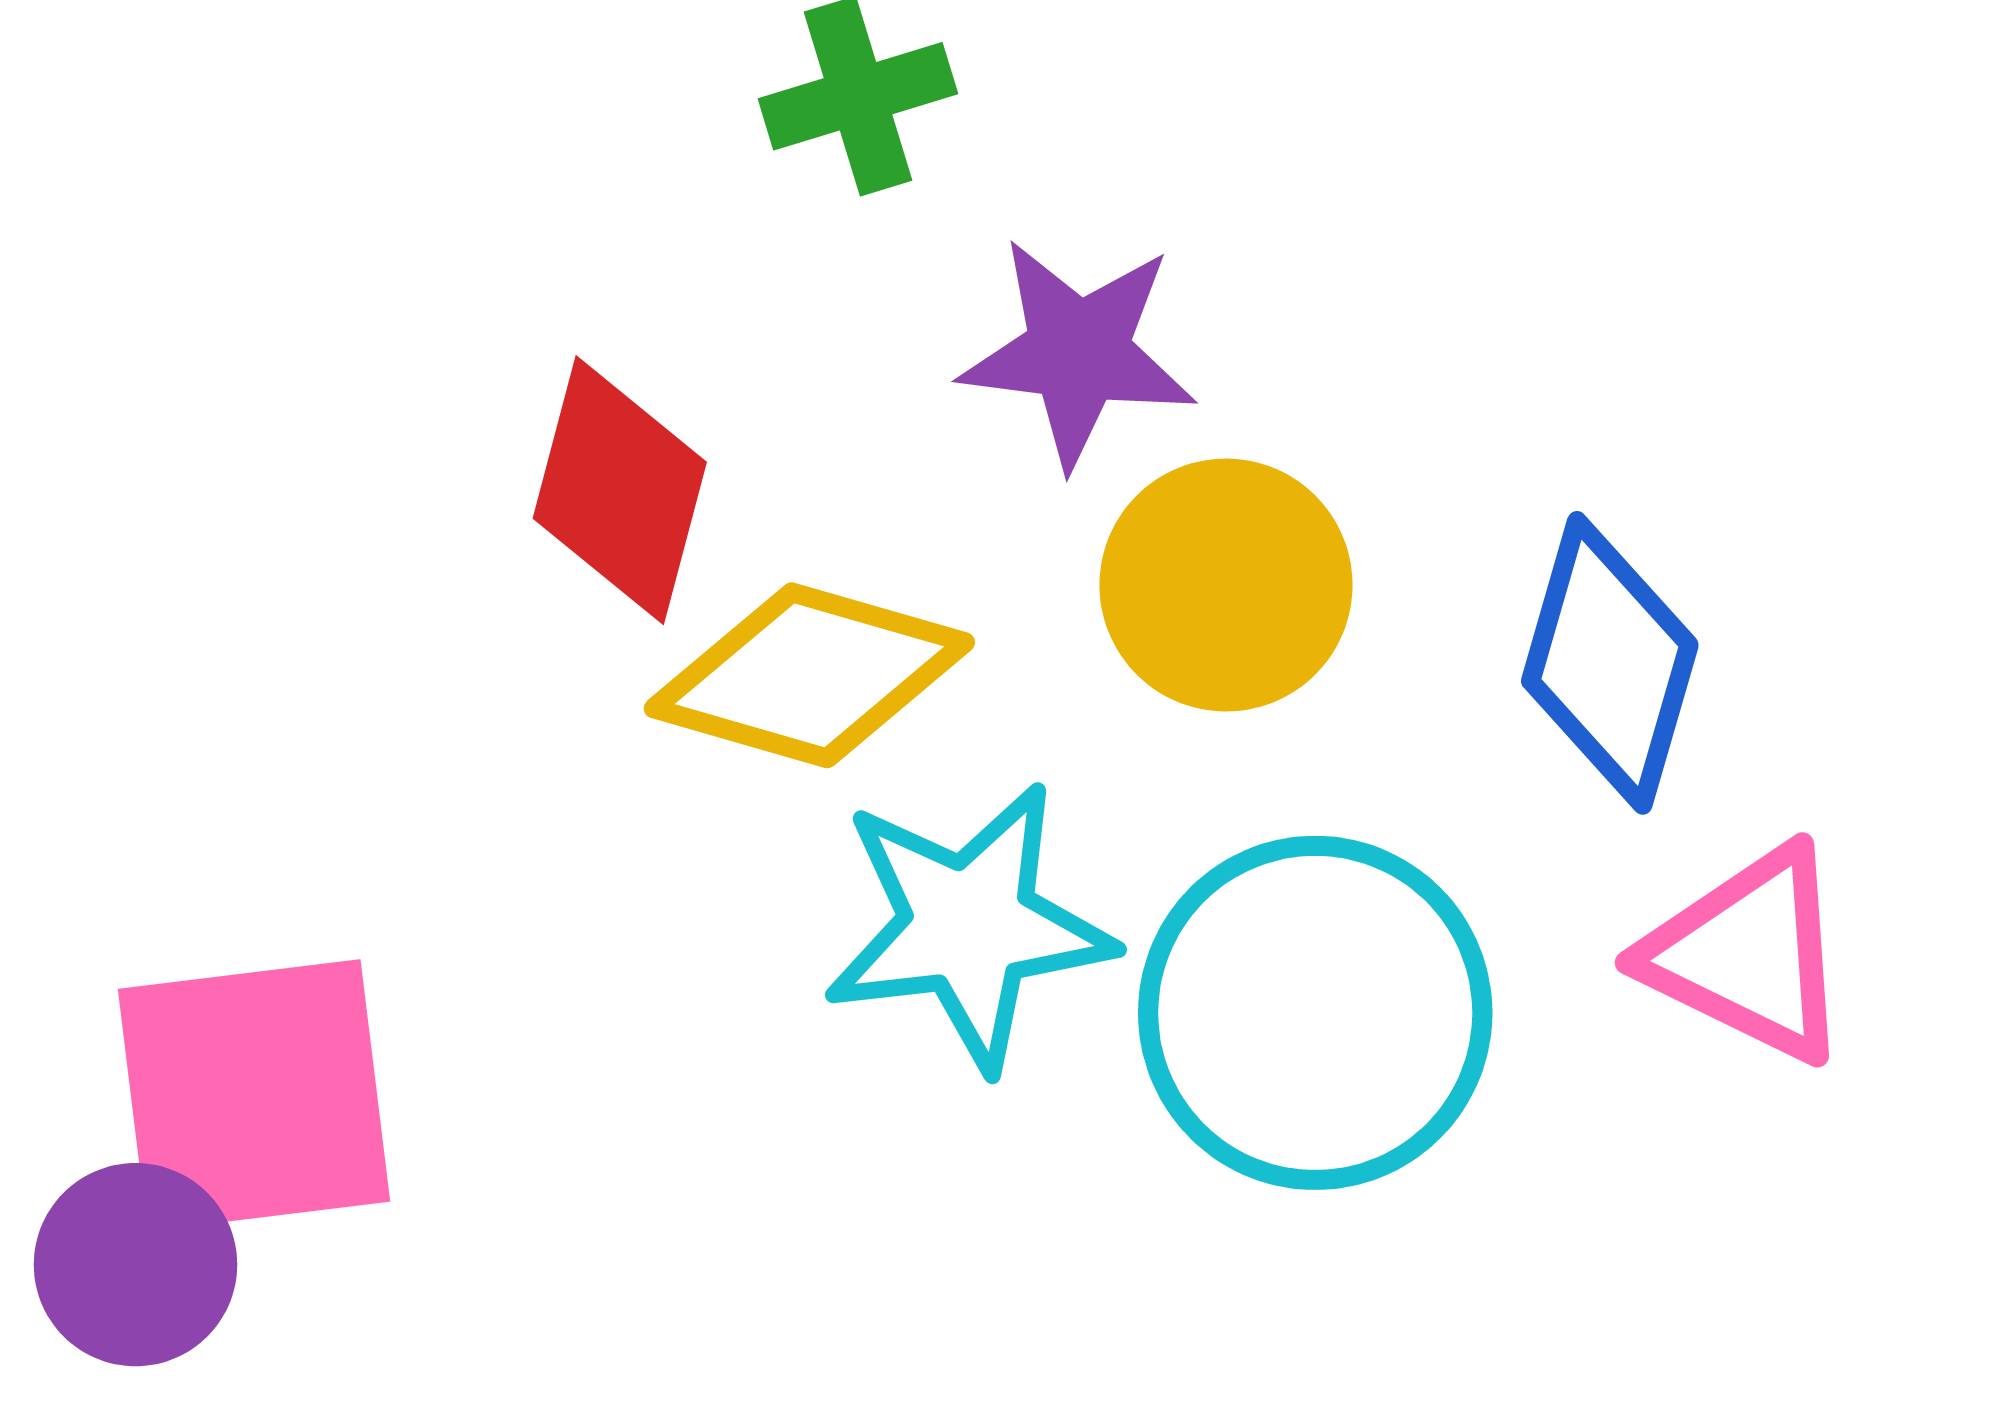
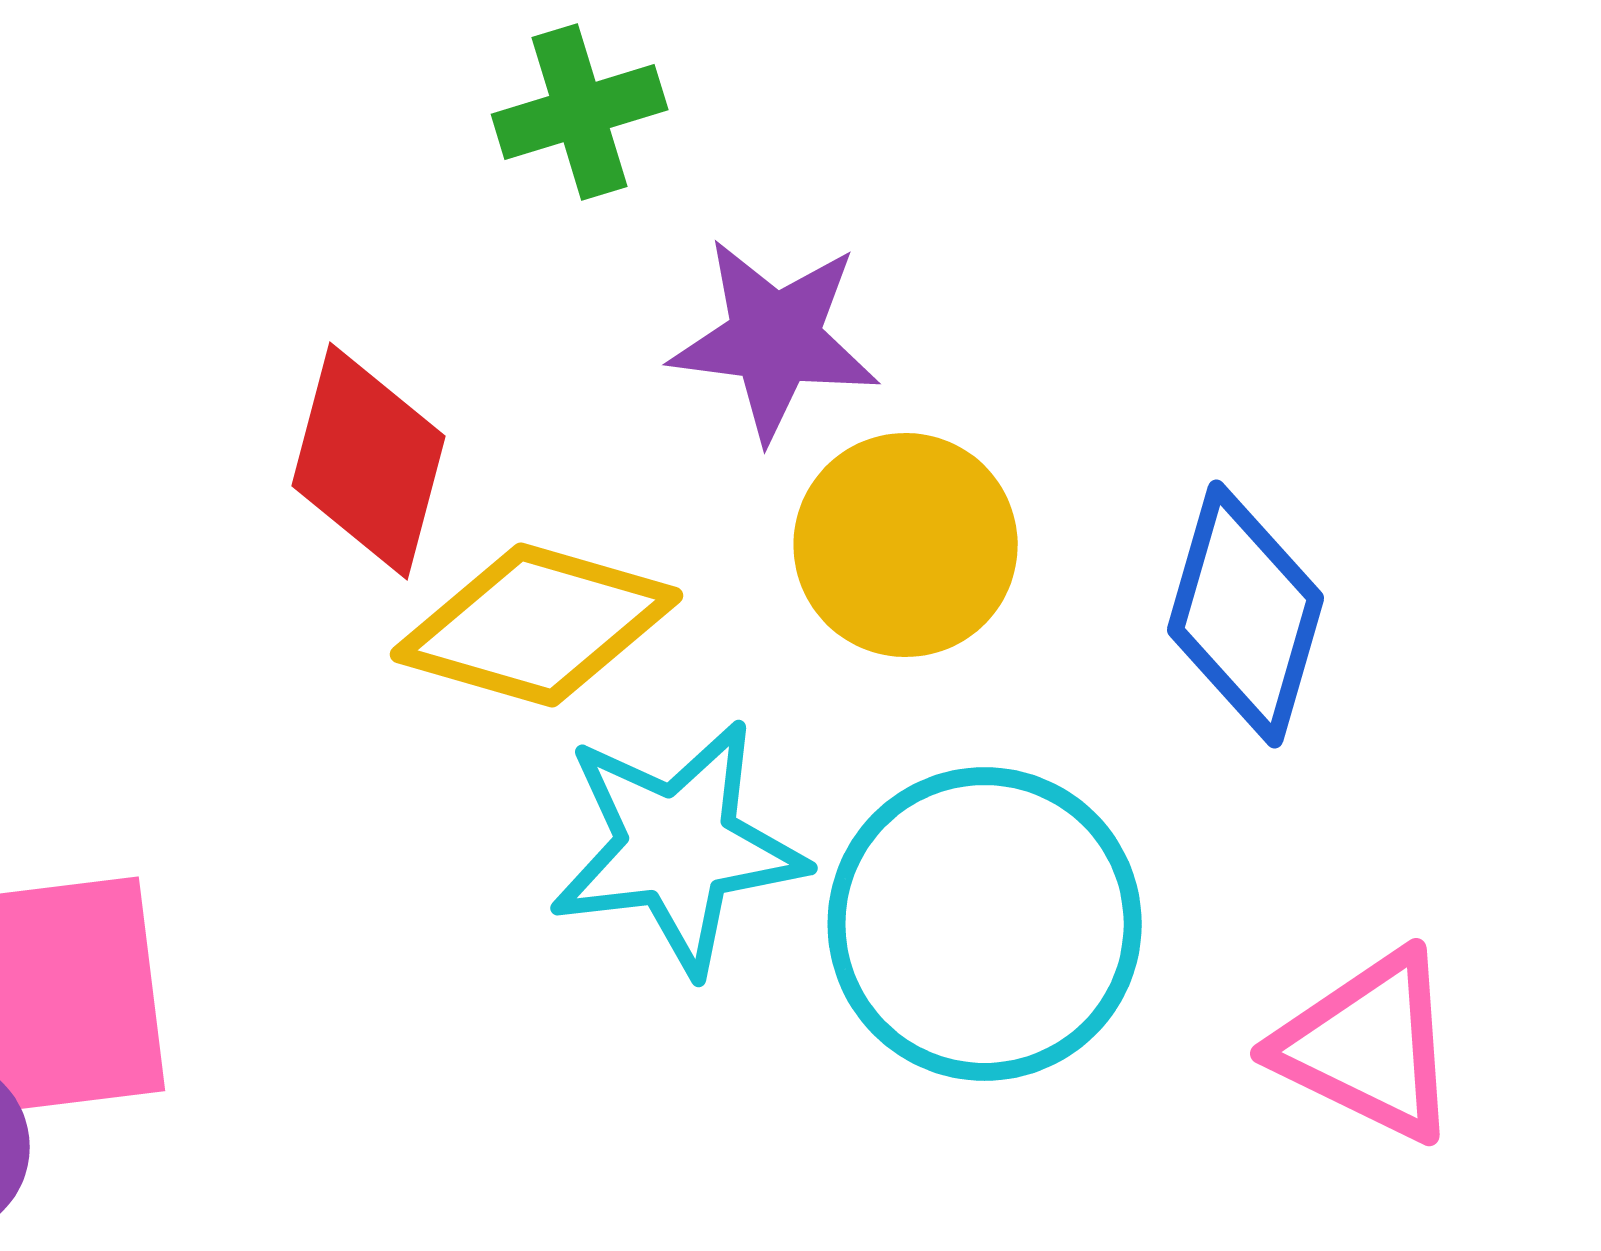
pink triangle: (1749, 954) -> (1369, 1046), moved

